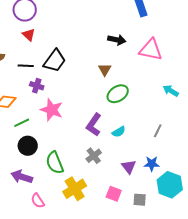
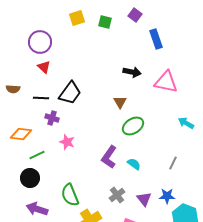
pink star: (52, 110) -> (67, 142), size x0.7
cyan semicircle: (119, 132) -> (134, 164), turned -112
black circle: (28, 146) -> (30, 178), moved
gray cross: (94, 156) -> (117, 195), moved

